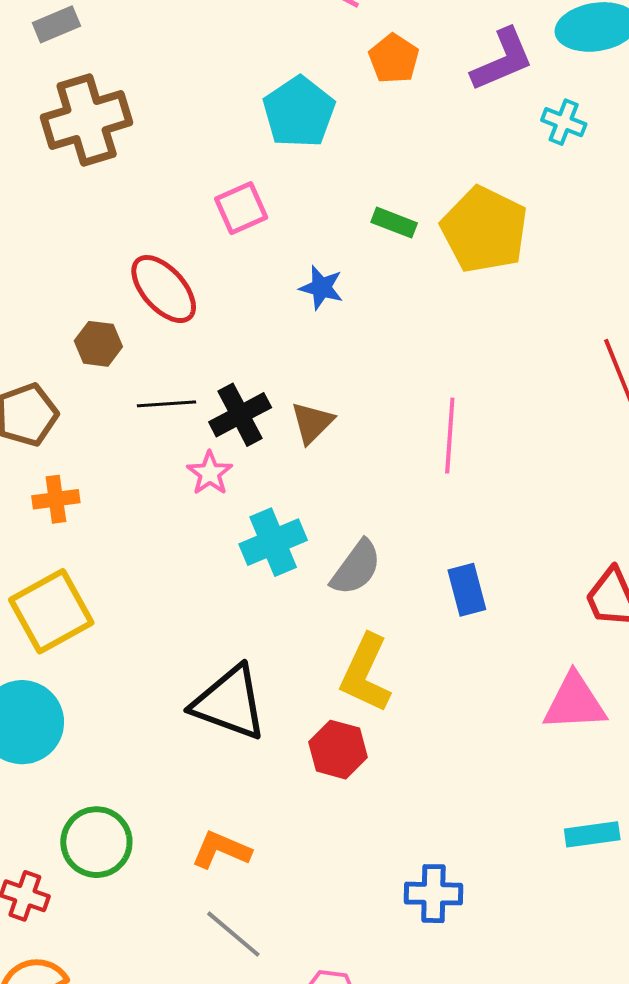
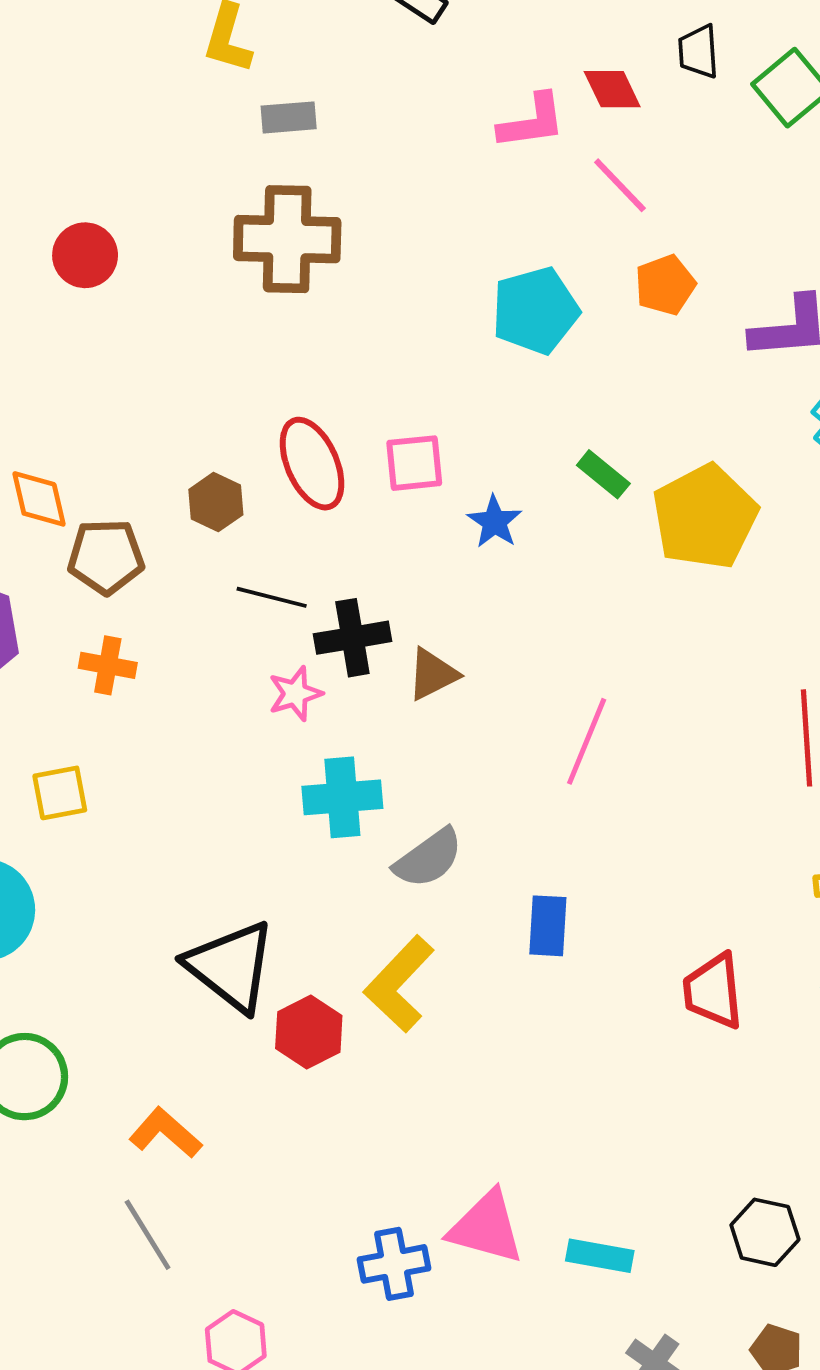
pink square: (241, 208) -> (414, 463), moved
yellow square: (51, 611) -> (60, 793), size x0.6
pink triangle: (575, 702) -> (486, 1227), moved
red hexagon: (338, 750) -> (309, 1032), moved
blue cross: (433, 894) -> (394, 1264), turned -30

